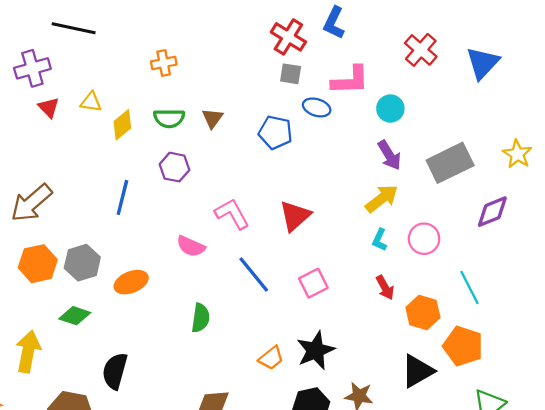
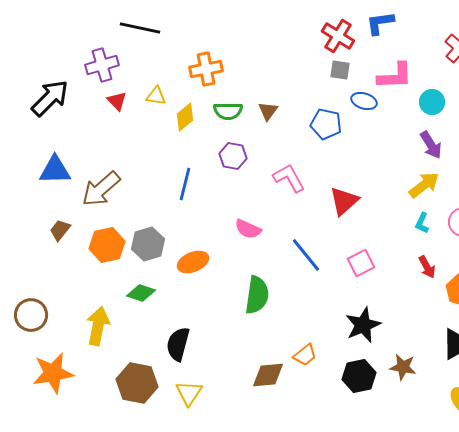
blue L-shape: (334, 23) -> (380, 23), turned 56
orange cross: (164, 63) -> (206, 69), moved, size x1.4
pink L-shape: (232, 214) -> (289, 178), moved
green semicircle: (201, 318) -> (257, 295), size x1.4
orange trapezoid: (271, 358) -> (305, 355), moved

